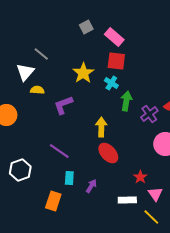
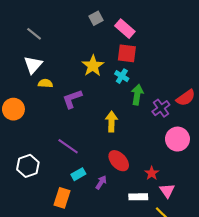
gray line: (41, 54) -> (34, 34), moved
red ellipse: (108, 153) -> (119, 161), moved
cyan rectangle: (69, 178) -> (78, 174), turned 56

